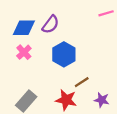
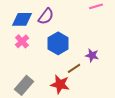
purple star: (102, 100) -> (92, 55), moved

